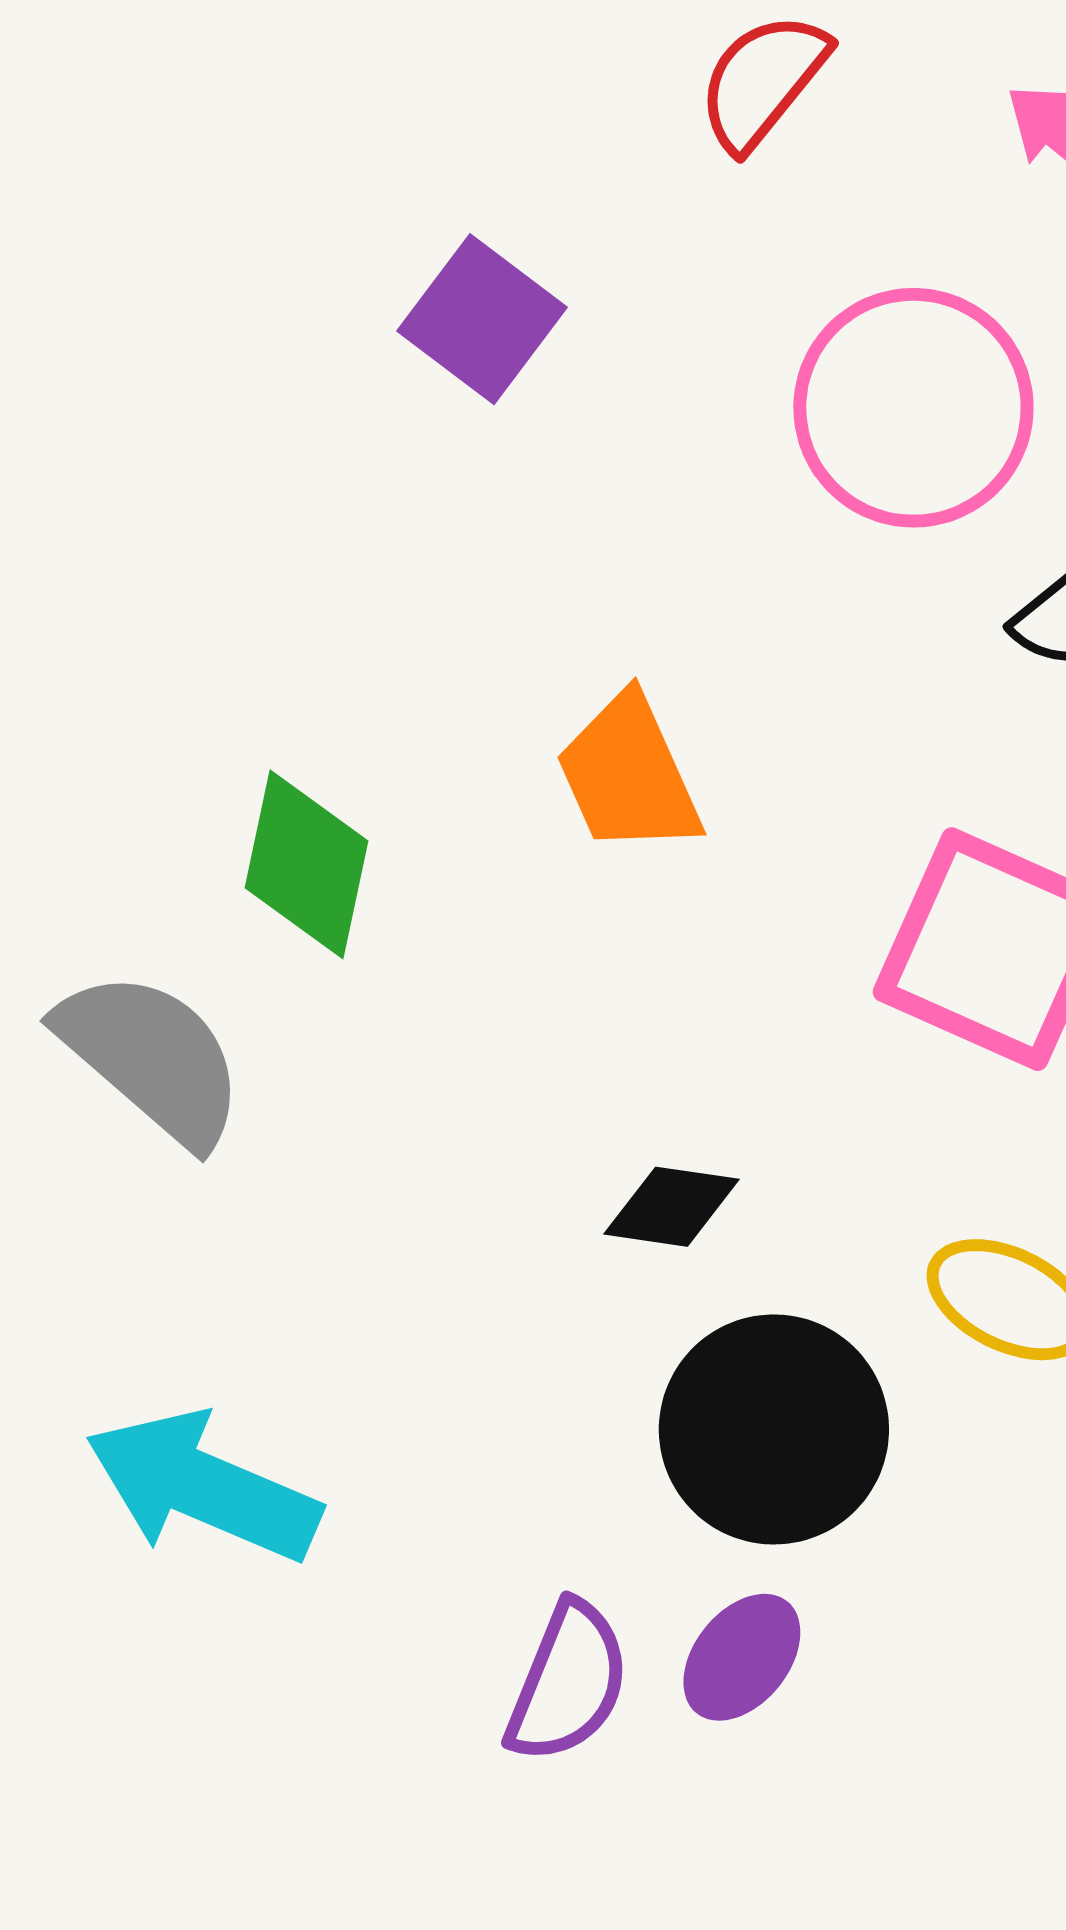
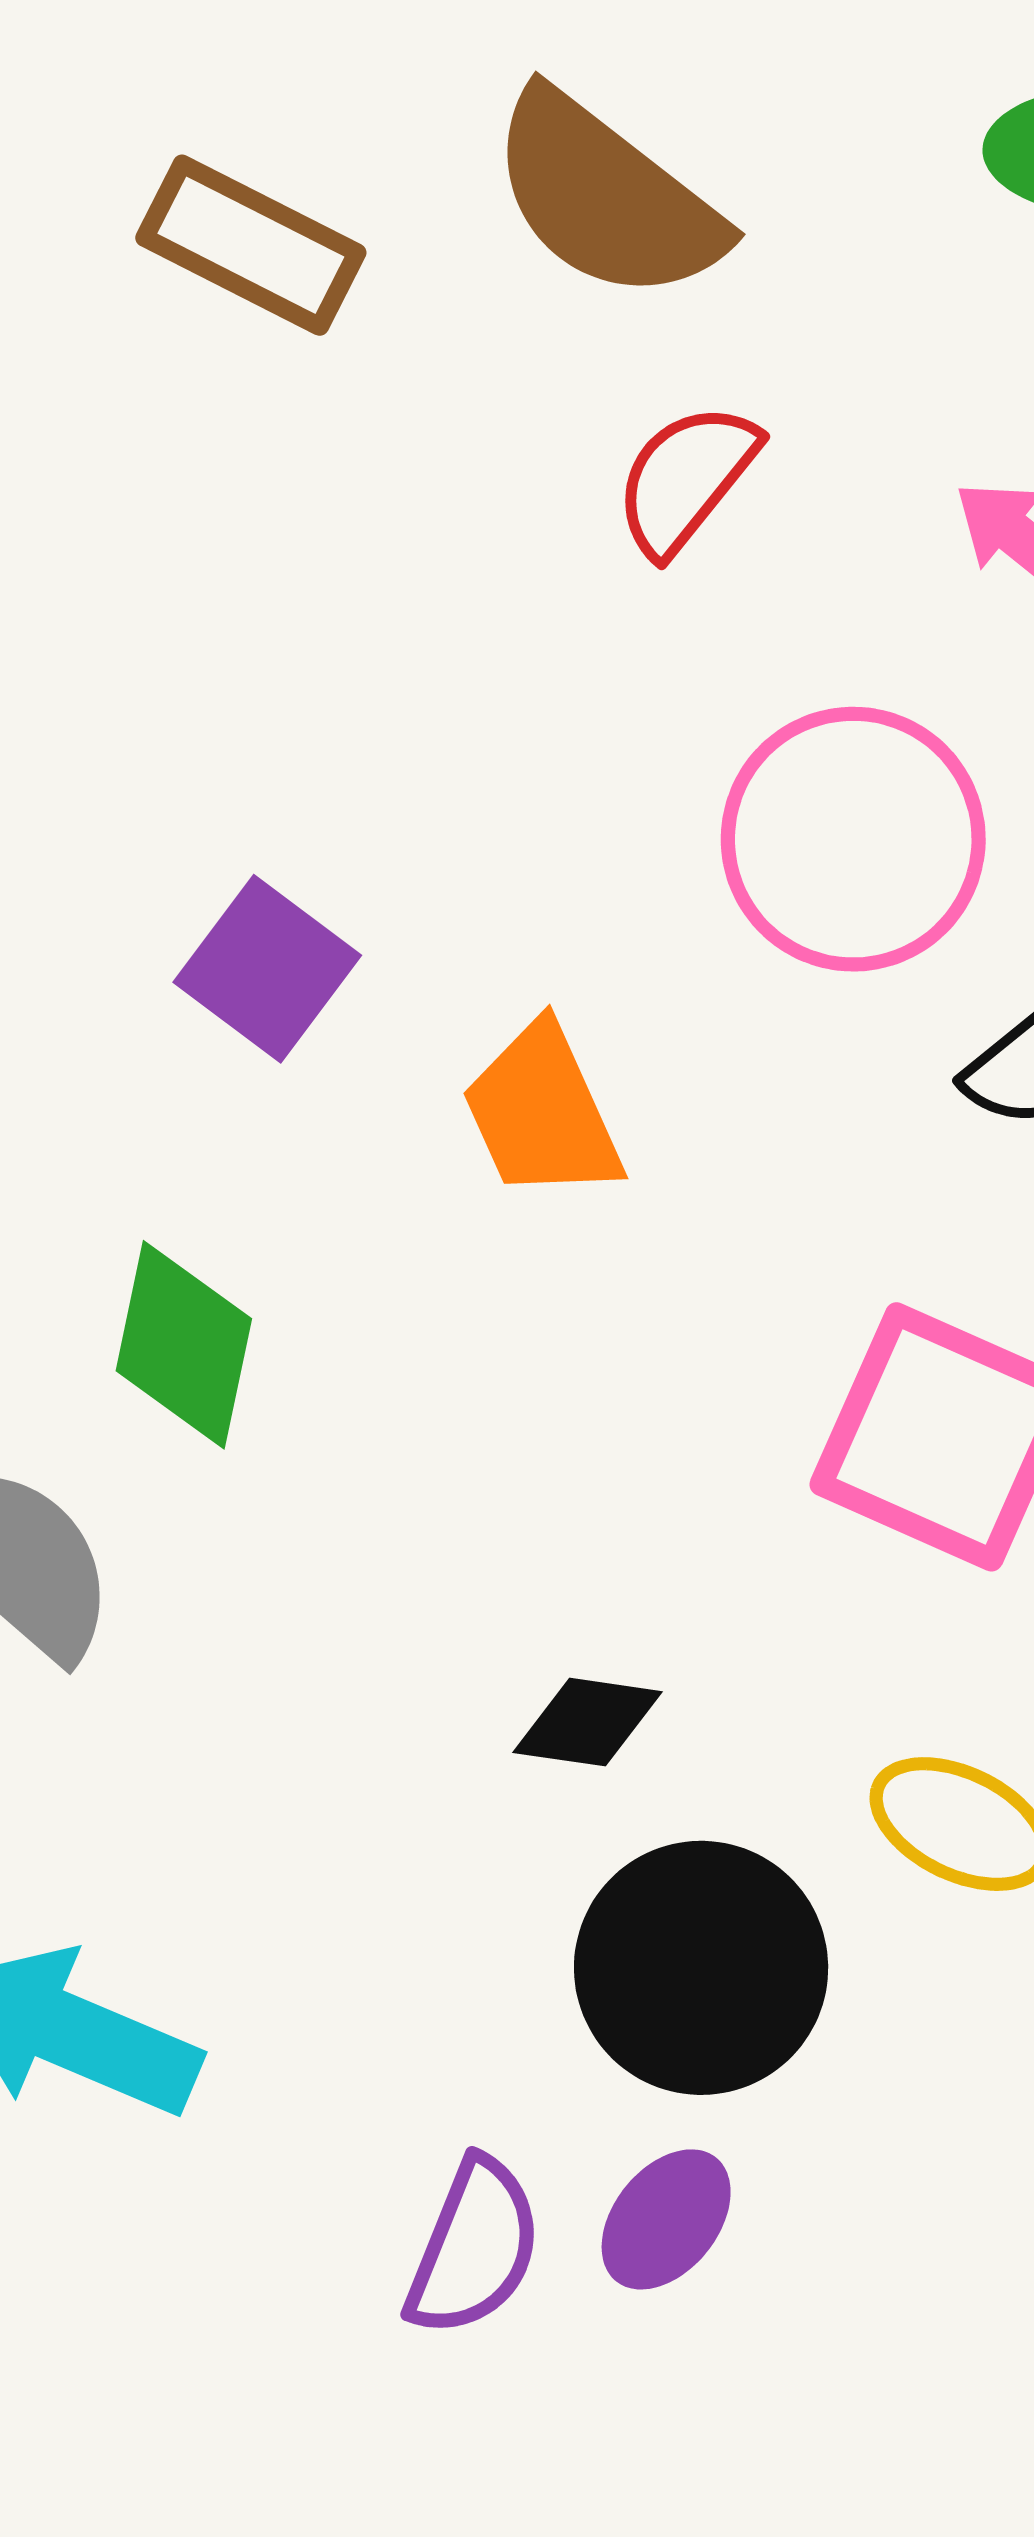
purple square: (482, 319) -> (267, 969), moved
orange trapezoid: (629, 775) -> (542, 1112), moved

